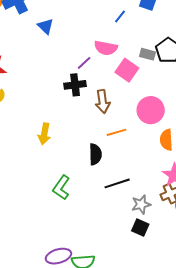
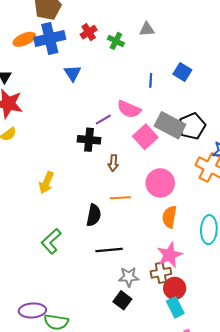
blue line: (120, 17) -> (151, 80), turned -48
gray rectangle: (148, 54) -> (170, 125), size x1.8
brown arrow: (103, 101) -> (113, 163), size x0.7

